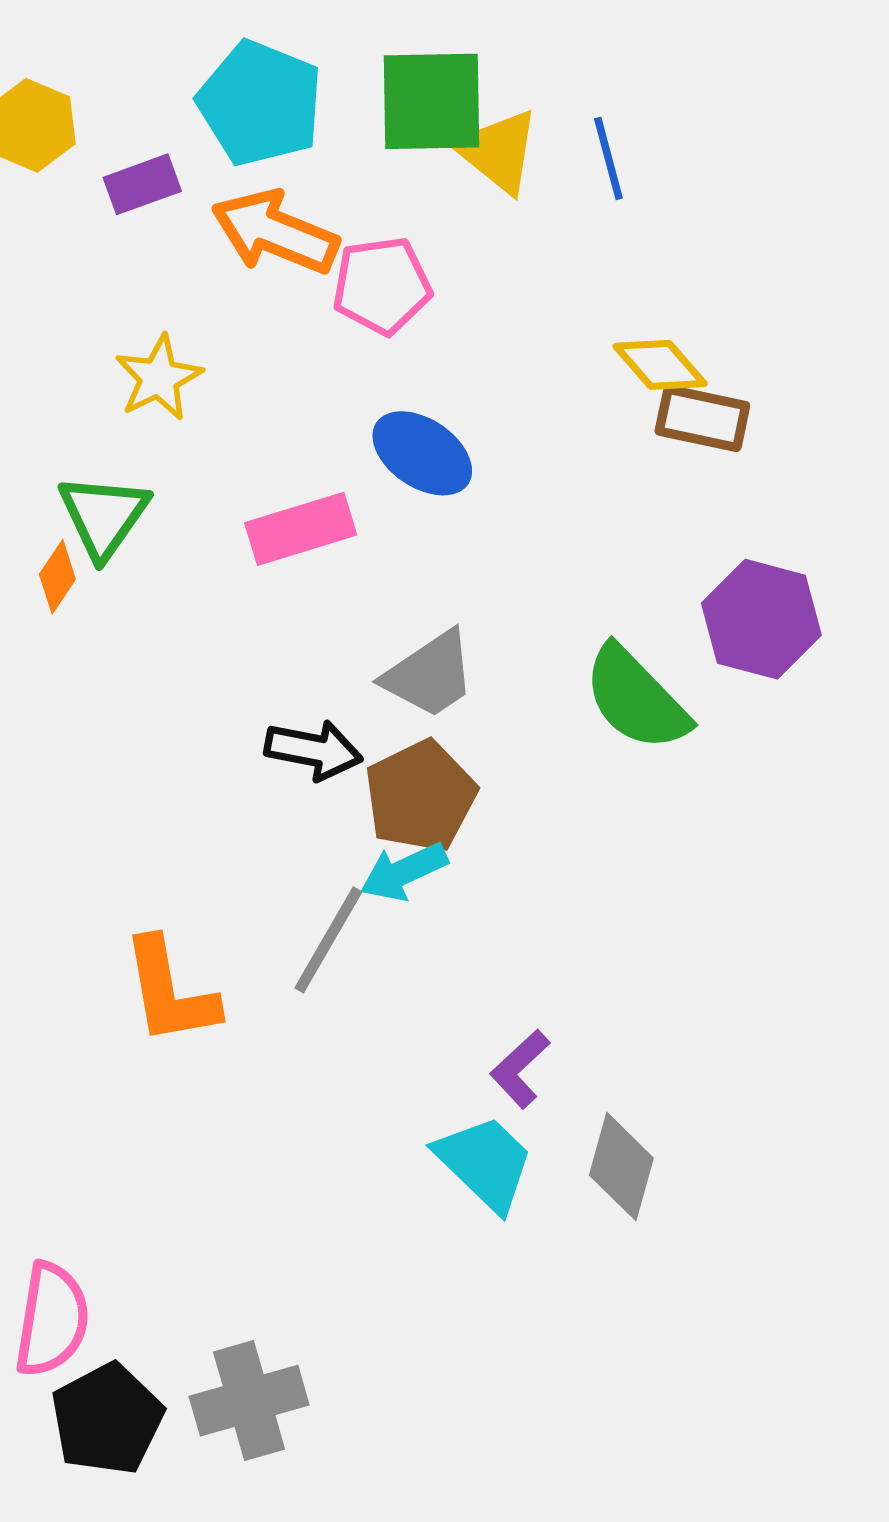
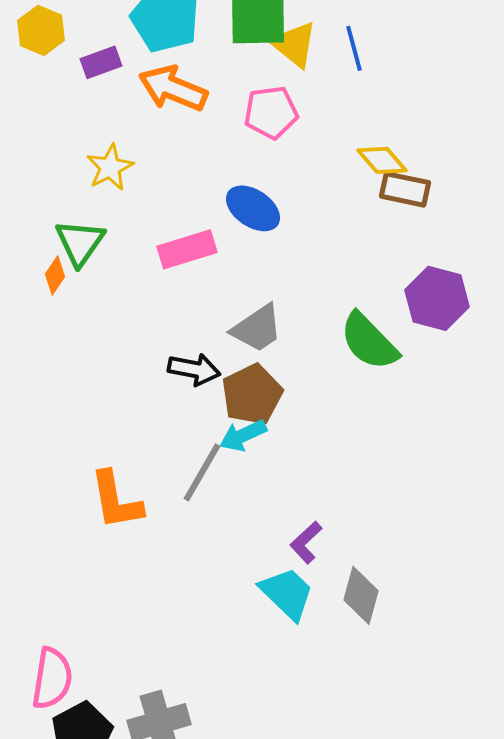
pink pentagon: (382, 286) -> (271, 112), moved

